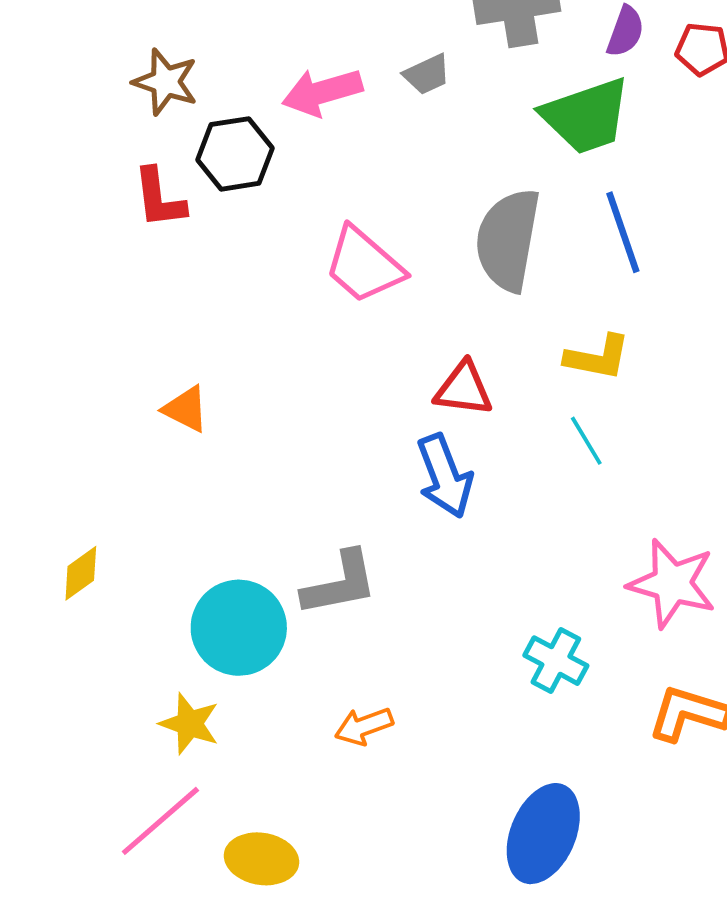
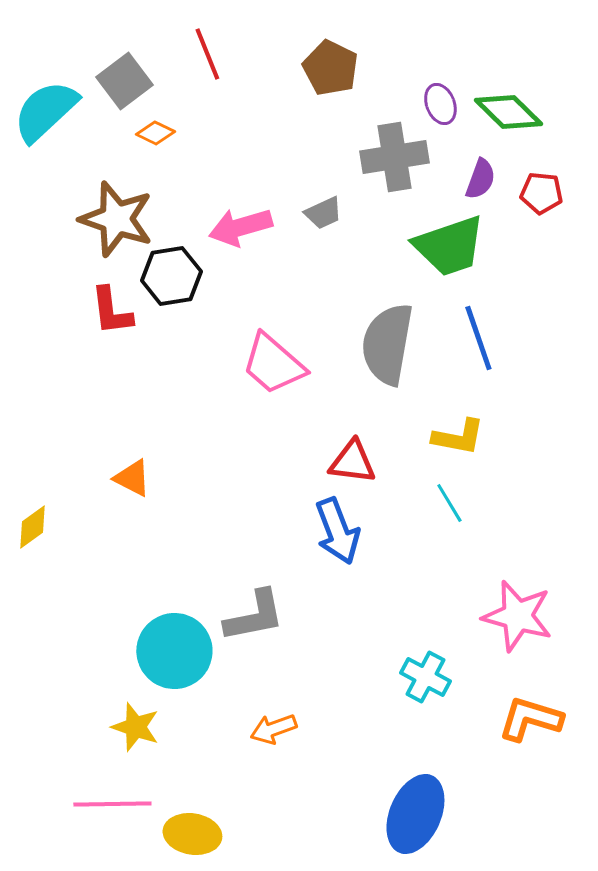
brown star: (165, 82) -> (116, 219), size x1.4
yellow diamond: (81, 573) -> (32, 527), moved
pink line: (160, 821) -> (112, 804), turned 40

